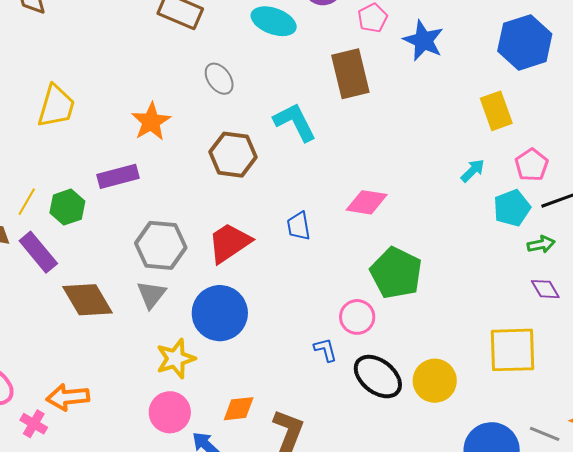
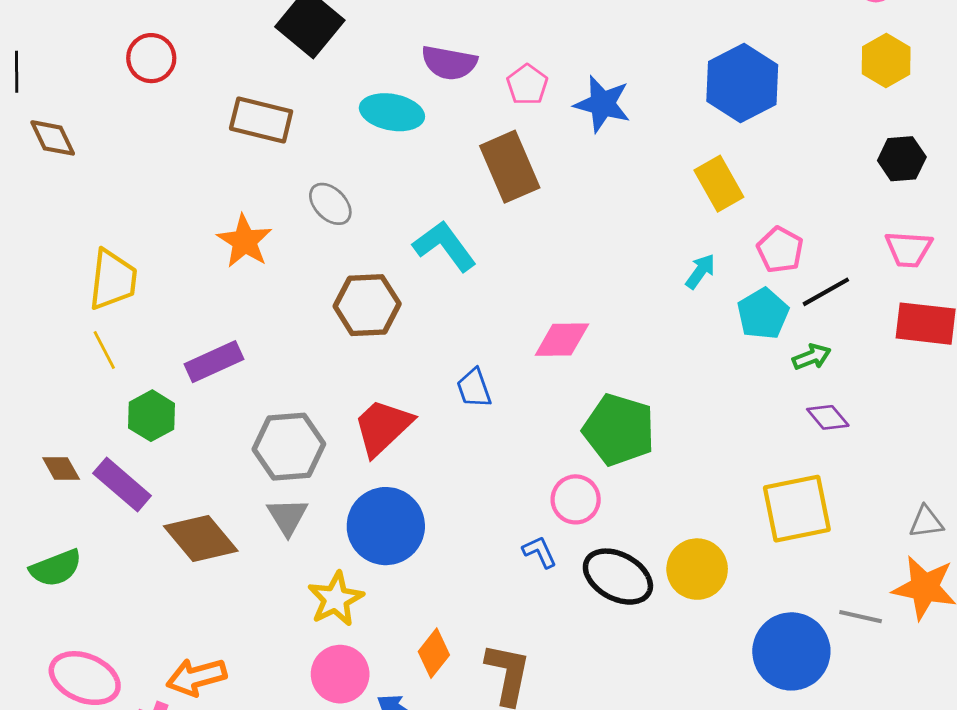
orange star: (151, 122) -> (245, 241), moved
yellow line: (27, 202) -> (104, 350), moved, turned -48
orange diamond: (239, 409) -> (434, 653), turned -36

